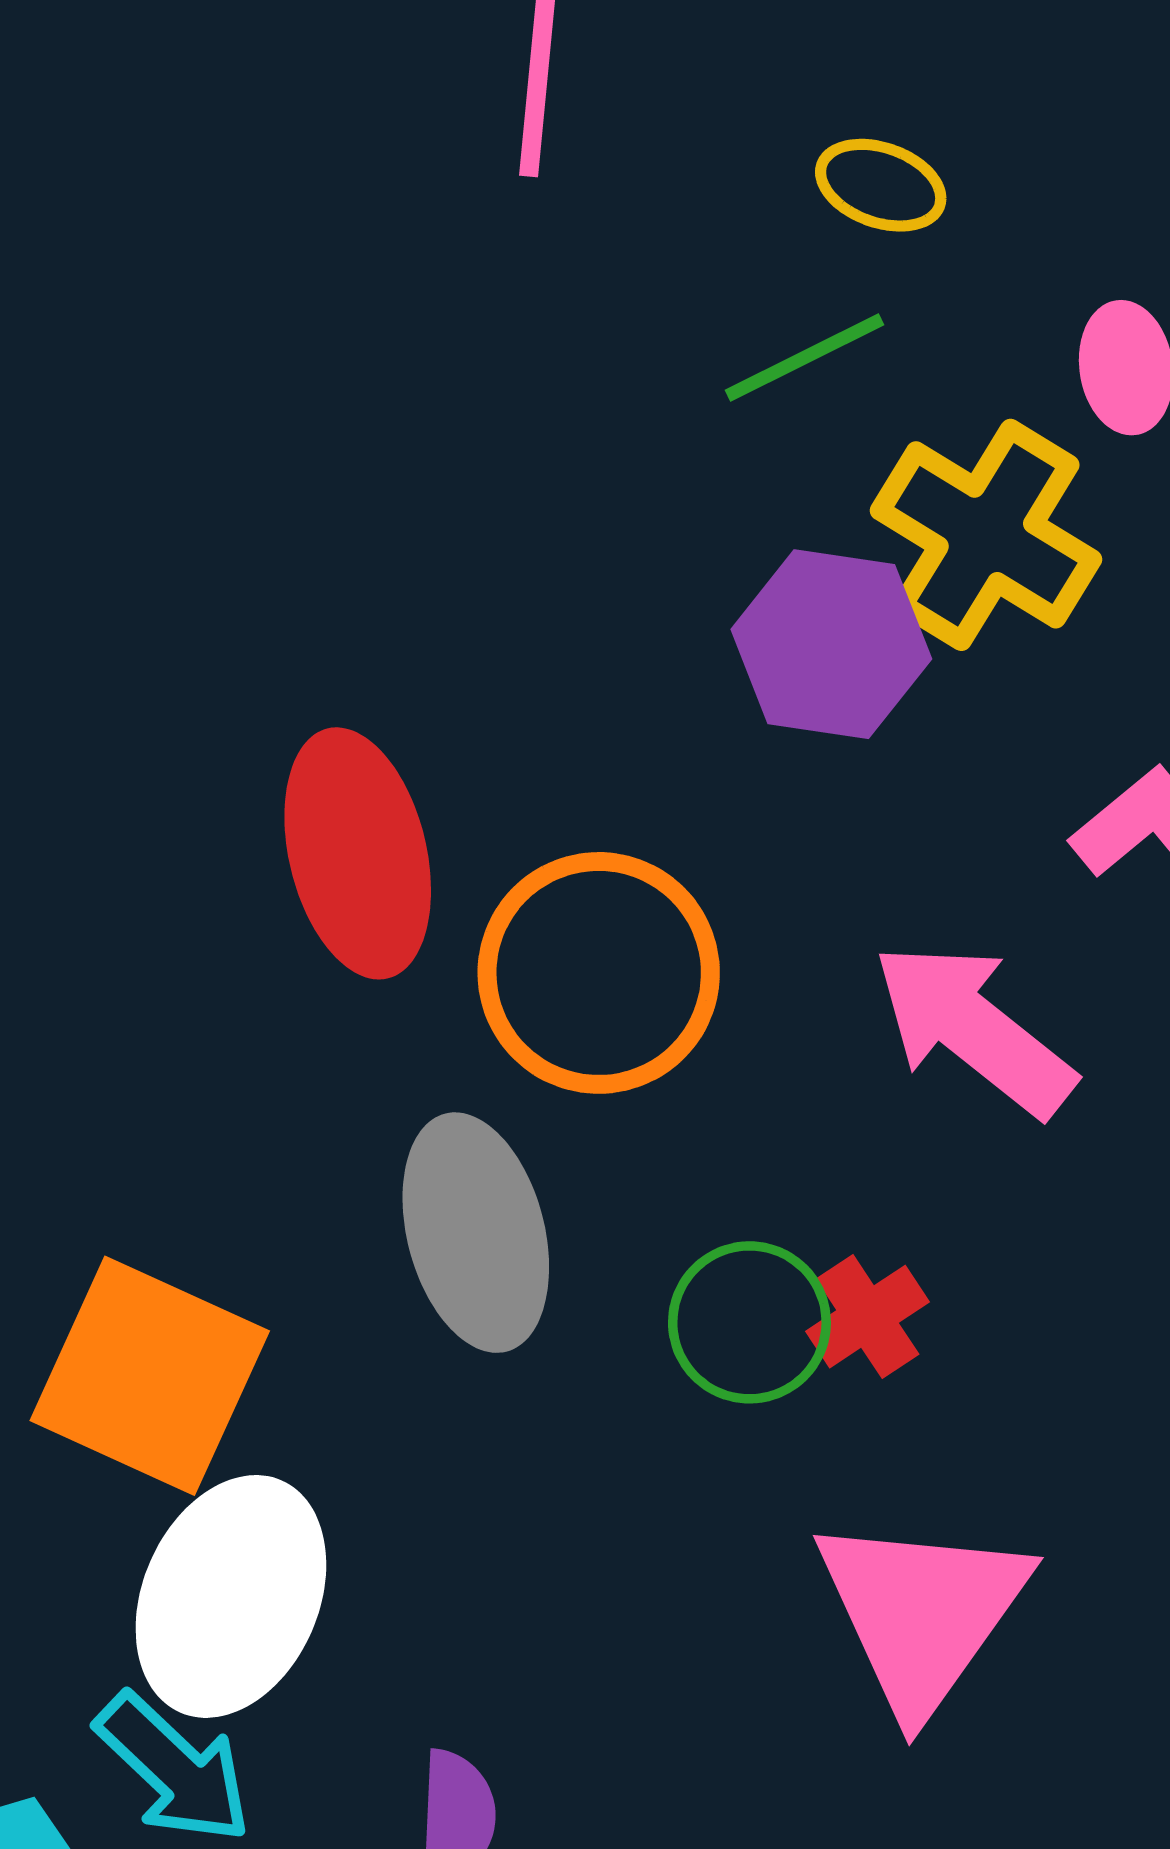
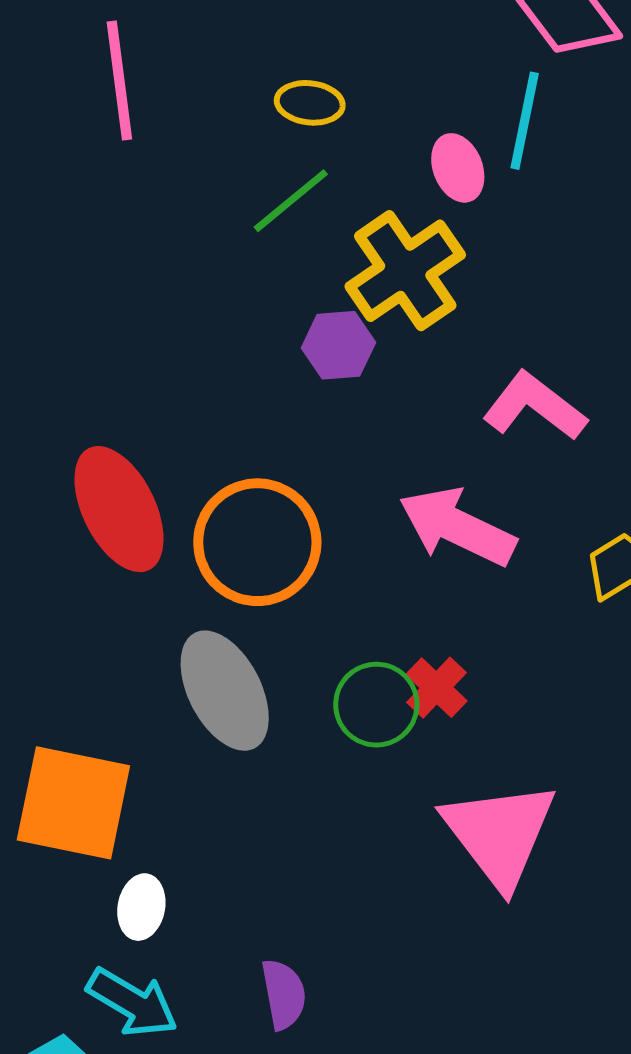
yellow cross: (986, 535) -> (405, 271), turned 37
purple hexagon: (831, 644) -> (338, 345), size x0.7
white ellipse: (231, 1596) -> (141, 907), size x0.5

